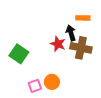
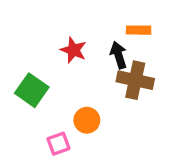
red star: (58, 44) -> (73, 50), moved
orange circle: (52, 82) -> (87, 120), moved

